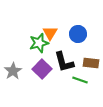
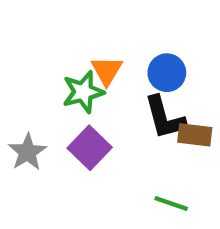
black L-shape: (64, 62) -> (165, 118), moved
green line: (80, 80) -> (171, 204), moved

